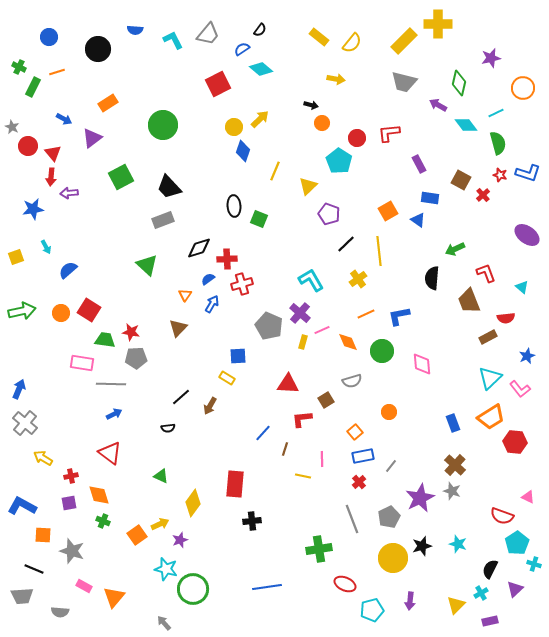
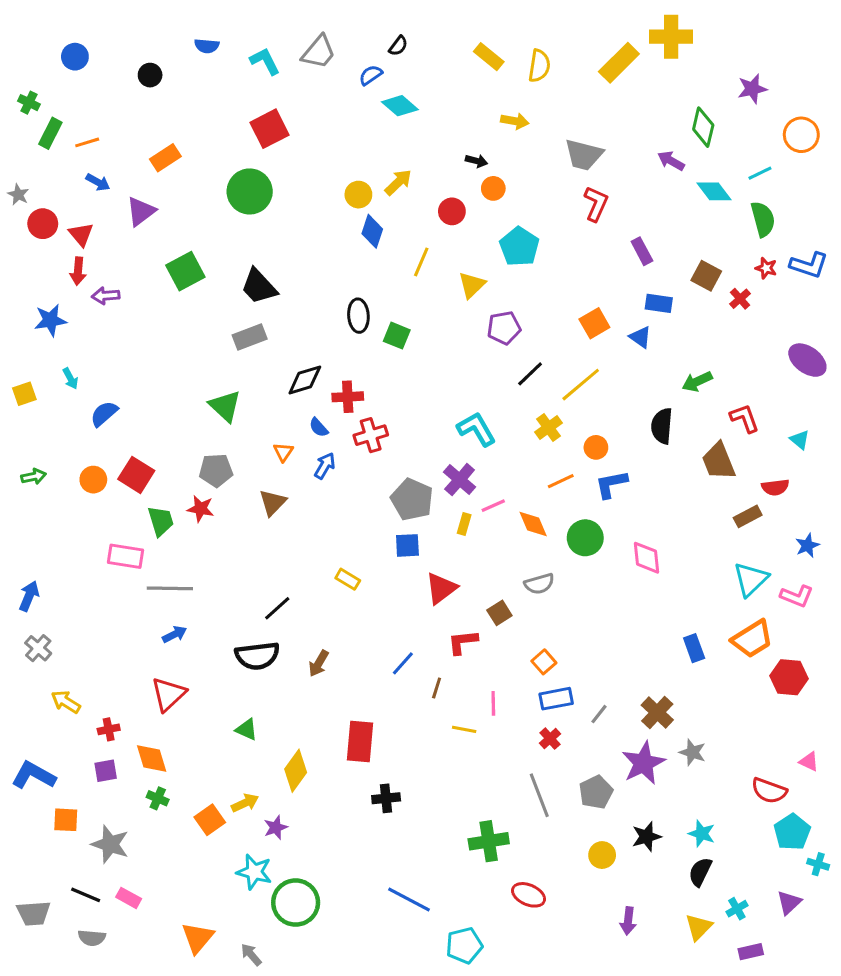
yellow semicircle: (352, 43) -> (539, 66), turned -30
black circle: (98, 49) -> (150, 75), size x0.6
orange line: (57, 72) -> (87, 142), moved
gray trapezoid: (404, 82) -> (584, 155), moved
red square: (218, 84) -> (270, 129), moved
red L-shape: (389, 133) -> (596, 204), turned 120
red circle: (357, 138) -> (452, 211), moved
purple pentagon: (329, 214) -> (504, 328), turned -30
yellow line: (379, 251) -> (581, 385), turned 56
blue semicircle: (208, 279) -> (319, 427), turned -96
green arrow: (22, 311) -> (34, 477), size x0.6
green trapezoid: (105, 340) -> (161, 521), turned 65
blue square: (238, 356) -> (407, 545), moved
gray pentagon: (136, 358) -> (216, 470), moved
red triangle: (288, 384) -> (441, 588), turned -40
pink L-shape: (520, 389) -> (797, 596), turned -30
brown arrow: (210, 406) -> (319, 663), moved
orange circle: (389, 412) -> (596, 447), moved
gray cross: (25, 423) -> (38, 648), size x0.7
black semicircle: (168, 428) -> (257, 656), size x2.0
red triangle: (110, 453) -> (168, 694), turned 40
brown cross: (455, 465) -> (657, 712), moved
yellow circle: (393, 558) -> (602, 855), size x0.6
black line: (34, 569) -> (86, 895), moved
black semicircle: (490, 569) -> (700, 872), moved
blue line: (267, 587) -> (409, 899), turned 36
orange triangle: (114, 597) -> (198, 938), moved
cyan pentagon: (372, 610) -> (464, 945), moved

